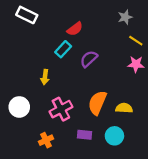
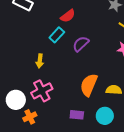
white circle: (19, 107) -> (16, 100), moved
pink cross: (61, 109) -> (42, 91), moved
orange cross: (46, 140) -> (30, 117), moved

